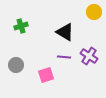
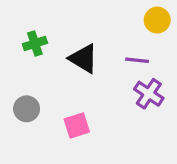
black triangle: (65, 32) -> (83, 59), moved
purple line: (64, 57) -> (137, 60), moved

